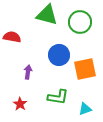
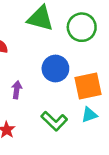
green L-shape: (58, 97) -> (54, 121), turned 35
cyan triangle: (85, 109) -> (89, 115), moved

